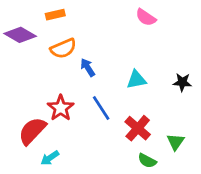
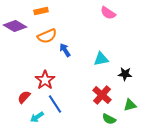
black star: (182, 82) -> (125, 74), moved
blue line: (101, 108) -> (55, 104), moved
red semicircle: (32, 131) -> (24, 97), size x0.6
green triangle: (176, 142) -> (130, 105), turned 40

